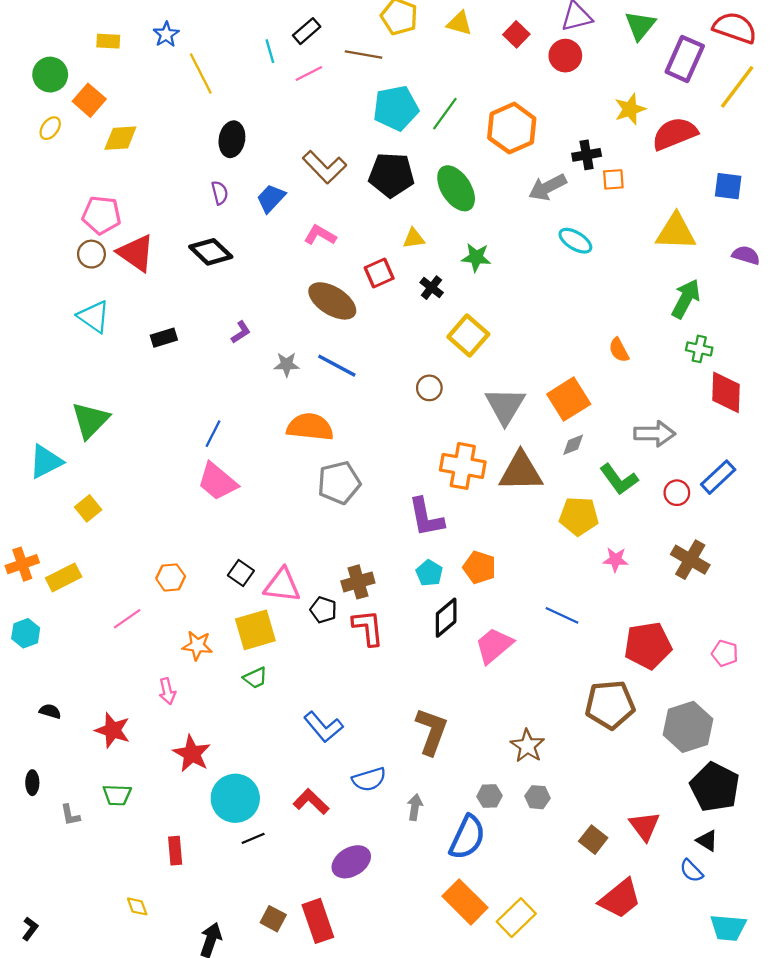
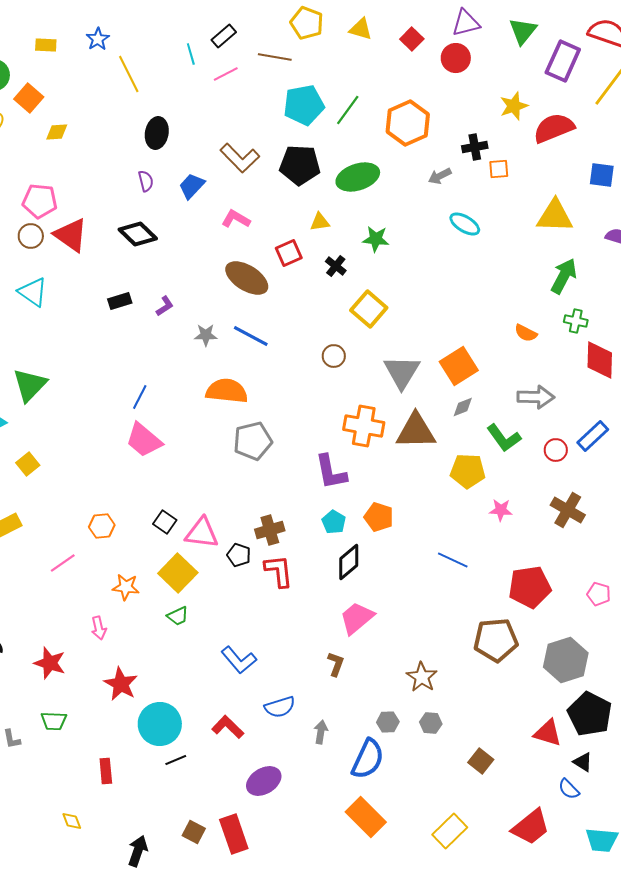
yellow diamond: (120, 138) -> (57, 132), size x0.7
gray arrow: (548, 187) -> (440, 176), size x0.7
green ellipse: (456, 188) -> (358, 177), turned -75
black rectangle: (164, 338) -> (120, 301), moved
orange semicircle: (619, 350) -> (526, 333), moved, turned -35
yellow square: (255, 630) -> (178, 573), turned -30
pink trapezoid: (494, 645) -> (357, 618), moved
brown L-shape: (432, 731) -> (336, 664), size x0.6
red triangle: (645, 826) -> (548, 733), moved, turned -36
red trapezoid: (620, 899) -> (531, 827), moved
yellow rectangle: (516, 918) -> (450, 831), moved

